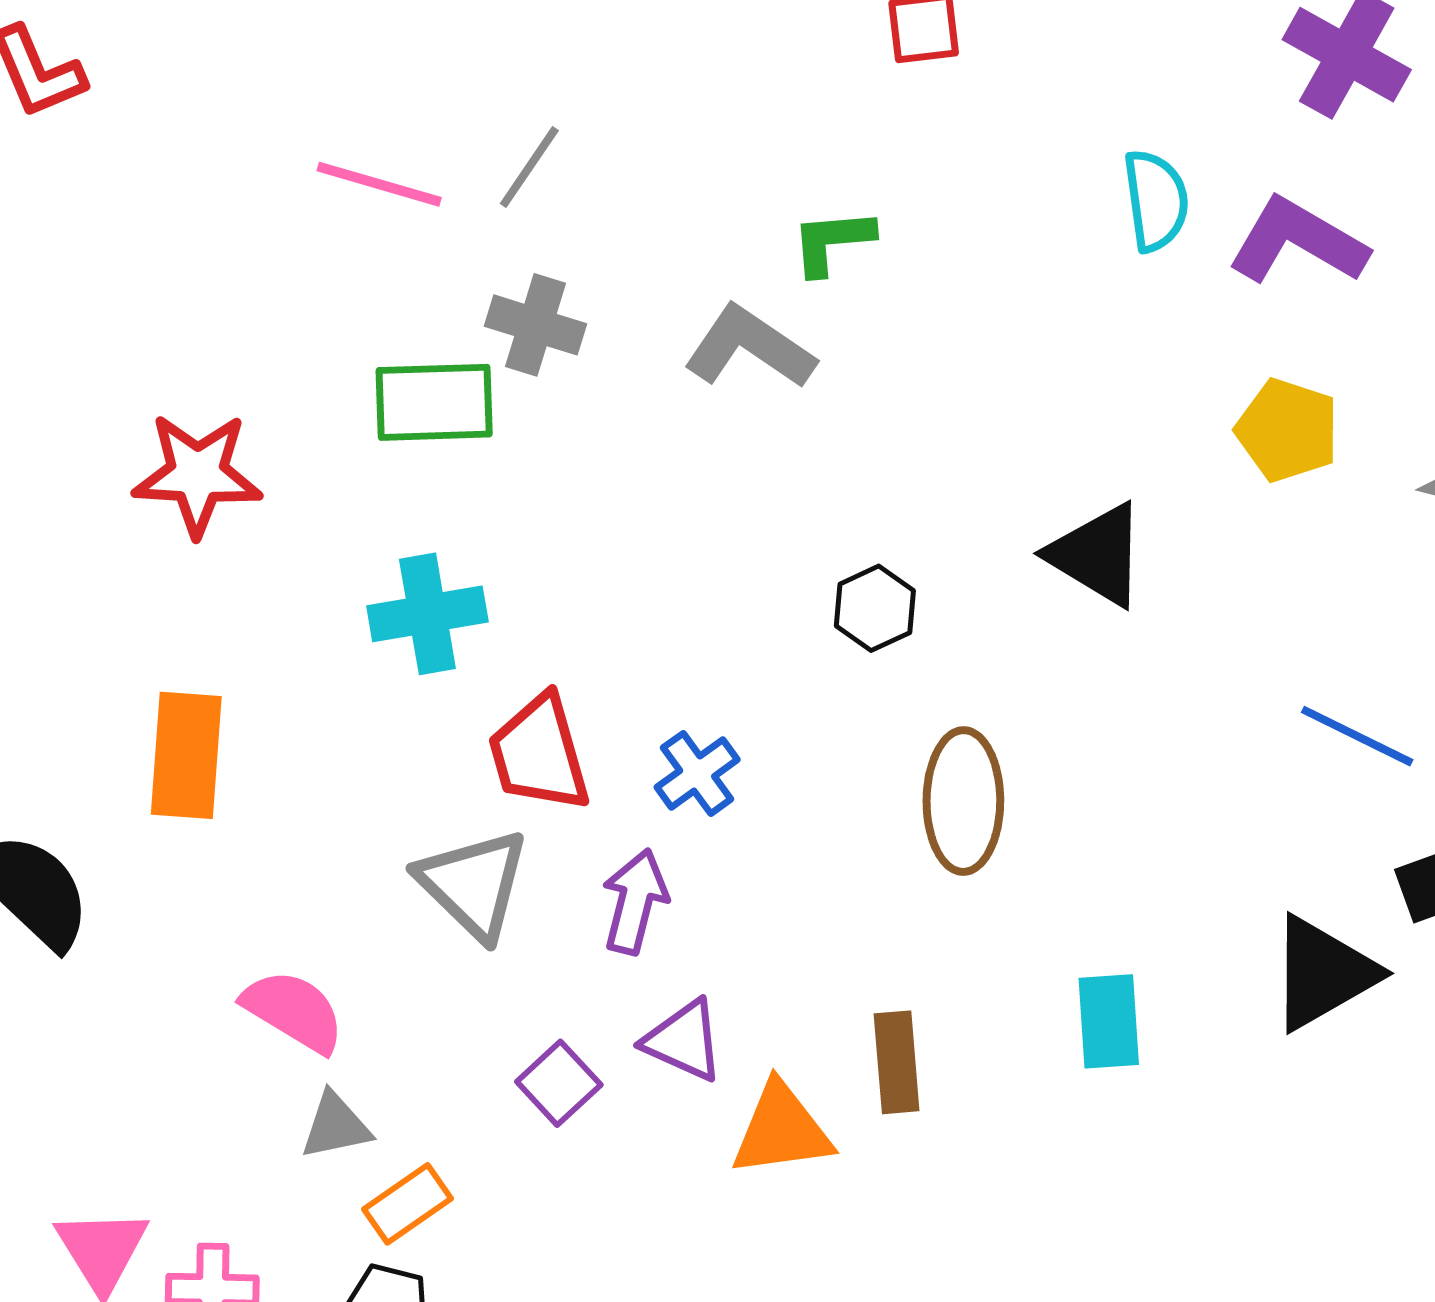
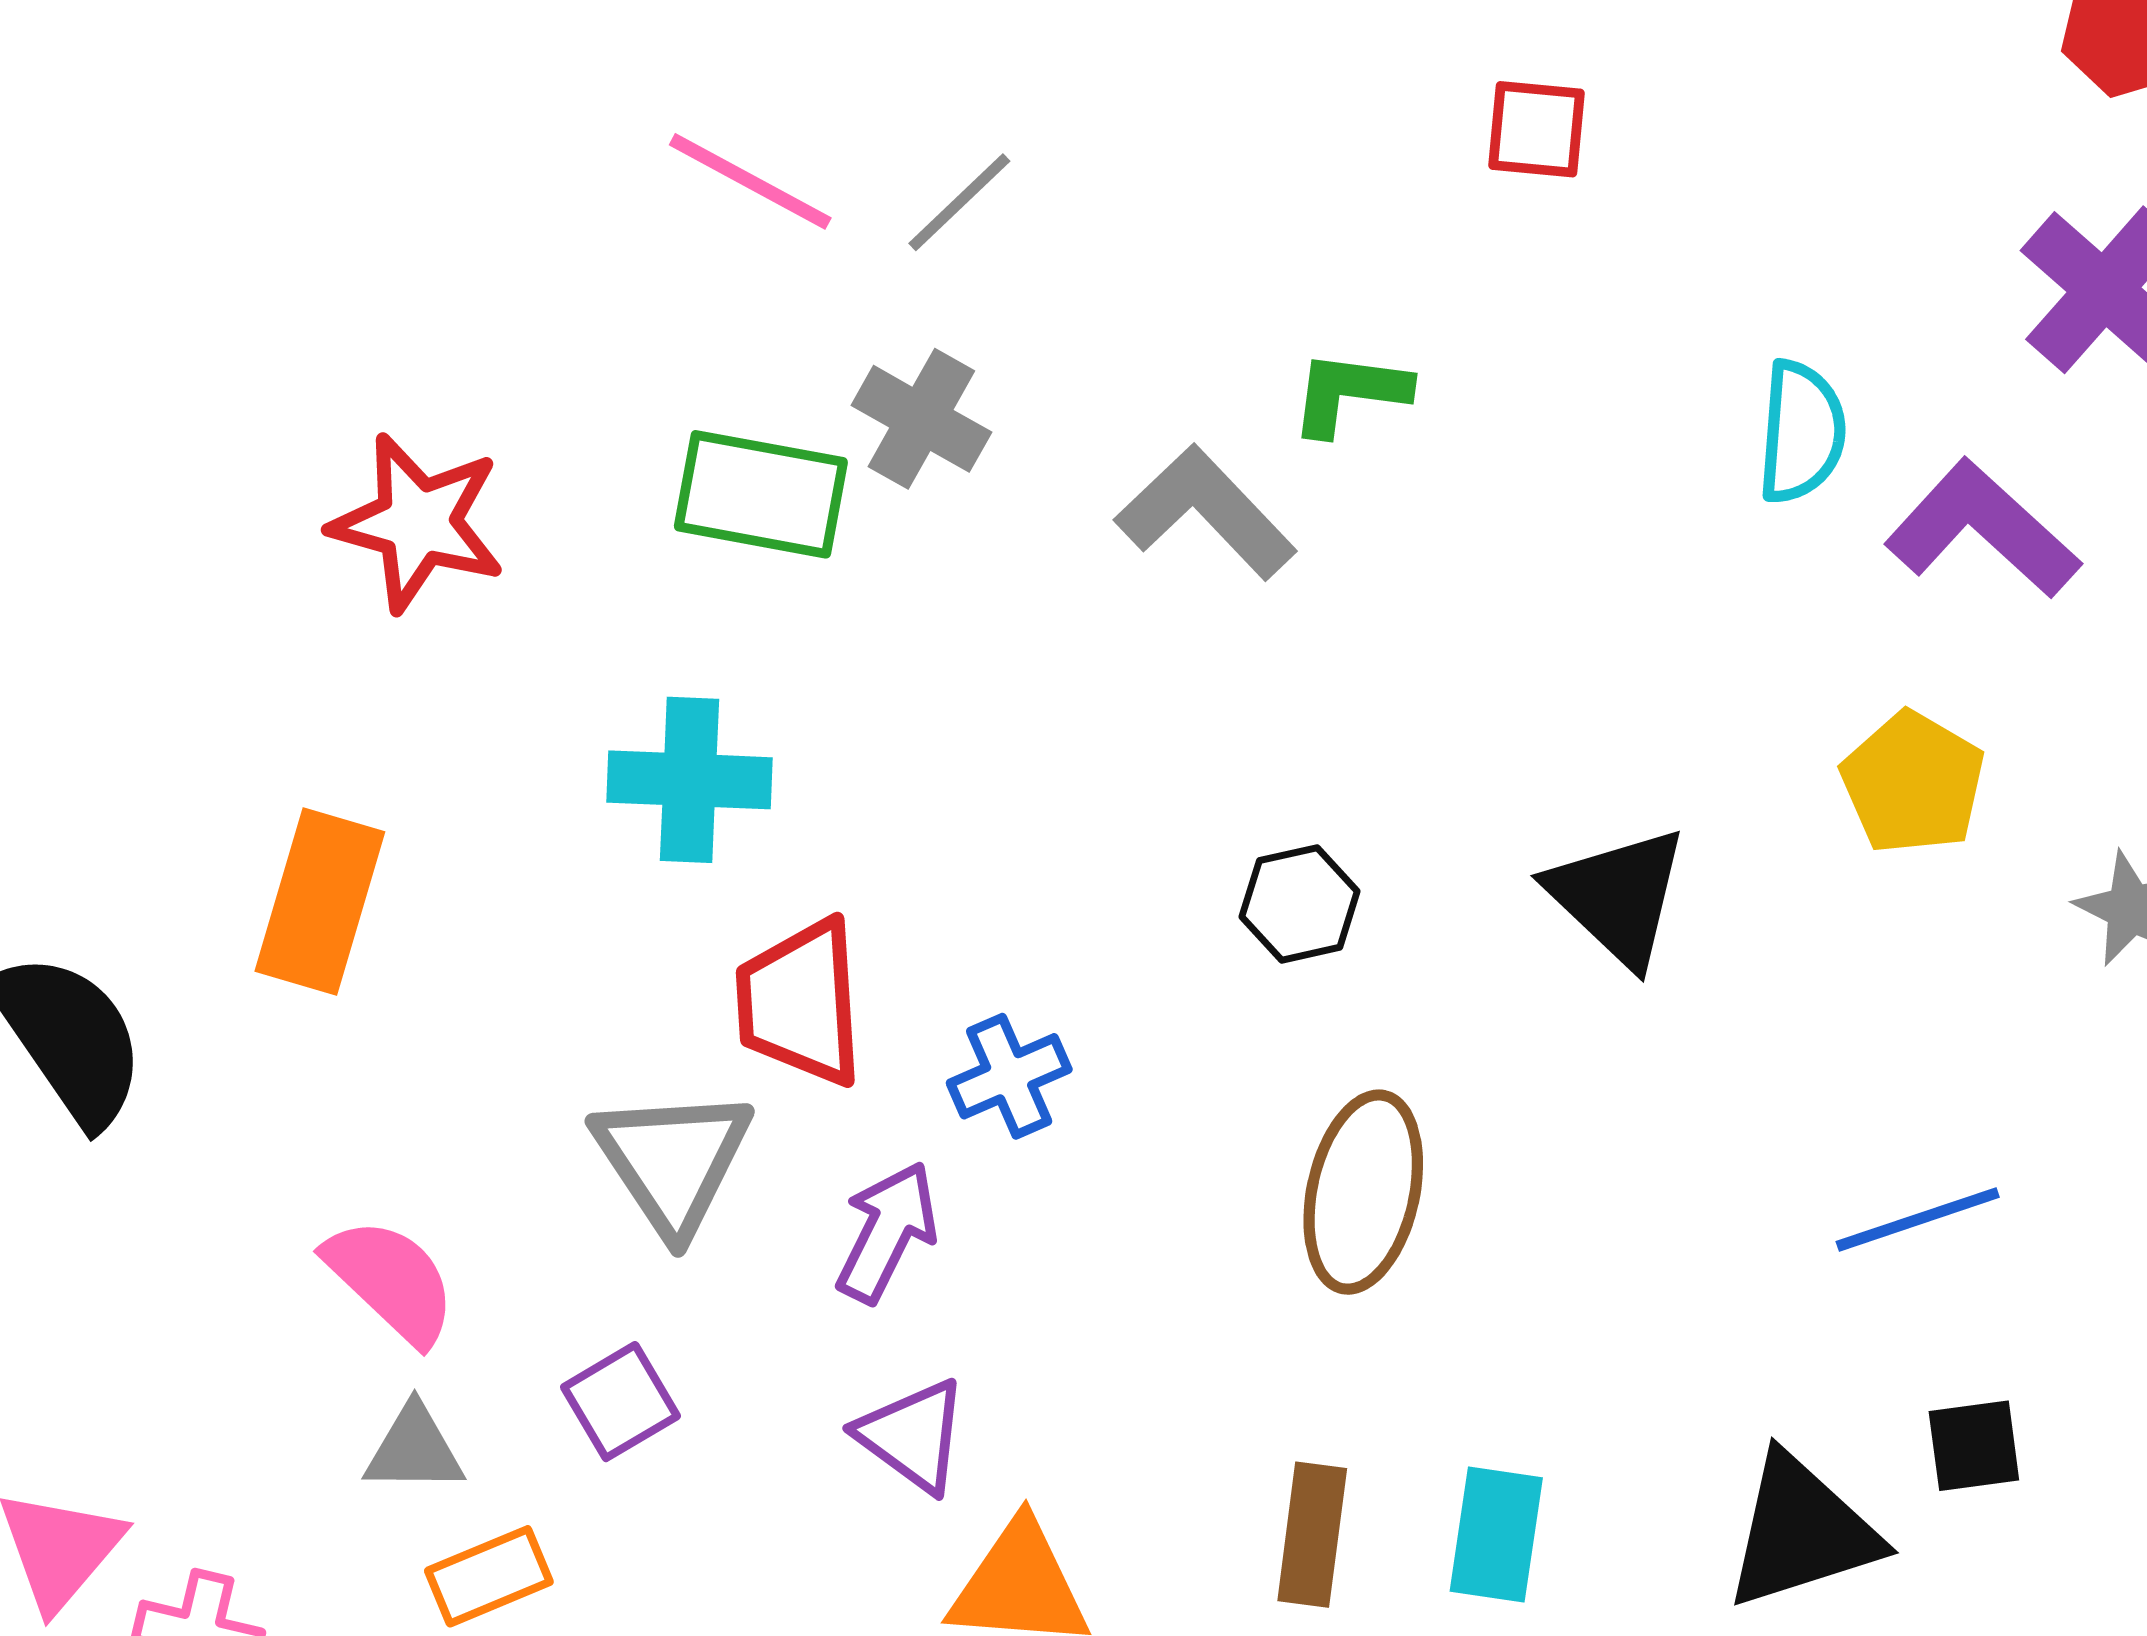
blue line: (1357, 736) -> (1918, 1219), turned -57
brown rectangle: (897, 1062) -> (1312, 1535), moved
purple square: (559, 1083) -> (621, 1402), moved

